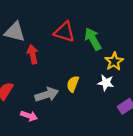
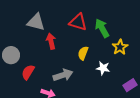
white star: (106, 83) -> (103, 68), moved
yellow semicircle: (73, 84) -> (83, 53), moved

